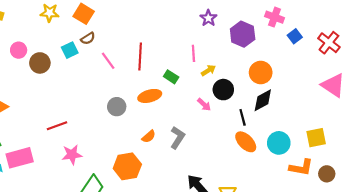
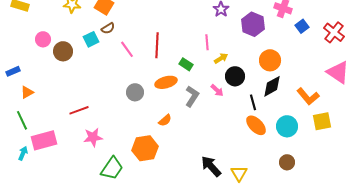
gray L-shape: (177, 138) -> (192, 96), moved
orange L-shape: (301, 167) -> (308, 96), moved, turned 40
brown circle: (327, 174) -> (287, 162), moved

